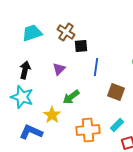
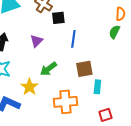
brown square: (116, 92) -> (84, 69), moved, turned -30
cyan rectangle: (117, 125) -> (97, 87), moved, turned -40

